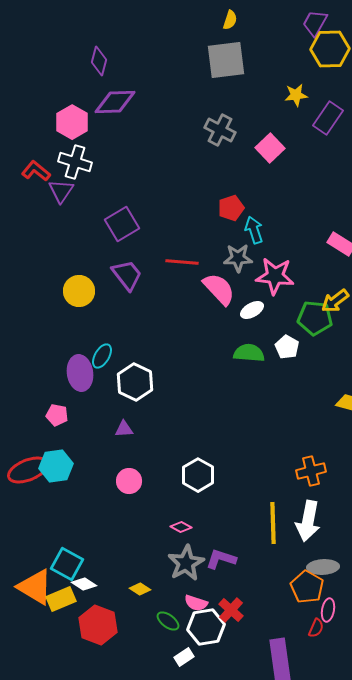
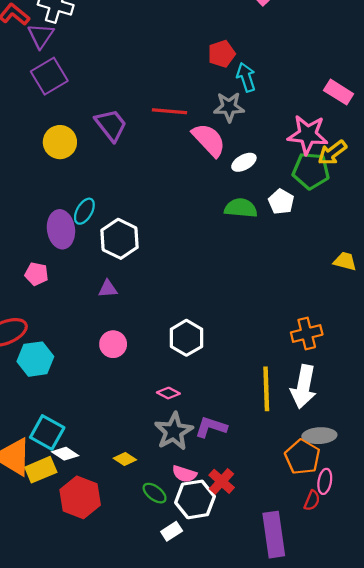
purple square: (122, 224) -> (49, 76), moved
pink star: (275, 276) -> (308, 135), moved
cyan hexagon: (56, 466) -> (35, 359), moved

